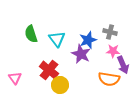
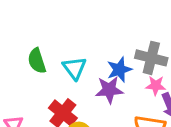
gray cross: (110, 32) -> (151, 58), size x1.5
purple star: (81, 54) -> (109, 90), turned -30

